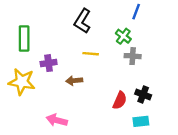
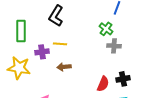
black L-shape: (82, 21) -> (56, 16), moved
yellow line: (91, 54) -> (60, 44), moved
black cross: (143, 95) -> (123, 79), turned -32

